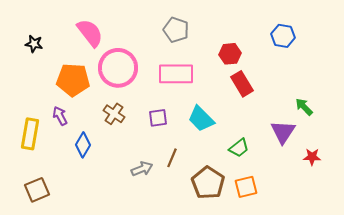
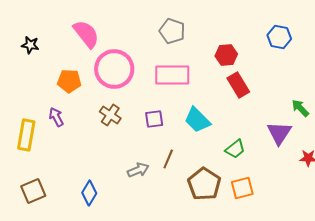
orange pentagon: (73, 80) -> (69, 81), size x0.7
blue diamond: (83, 145) -> (89, 193), moved

